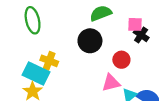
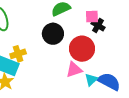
red circle: (121, 60) -> (82, 49), size x1.6
yellow cross: (49, 61) -> (18, 54), turned -35

